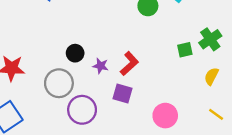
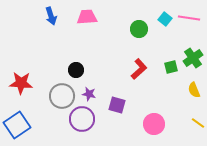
red L-shape: (129, 64) -> (139, 69), moved
purple star: (101, 66) -> (89, 94), moved
yellow semicircle: (211, 76) -> (194, 90), turned -49

